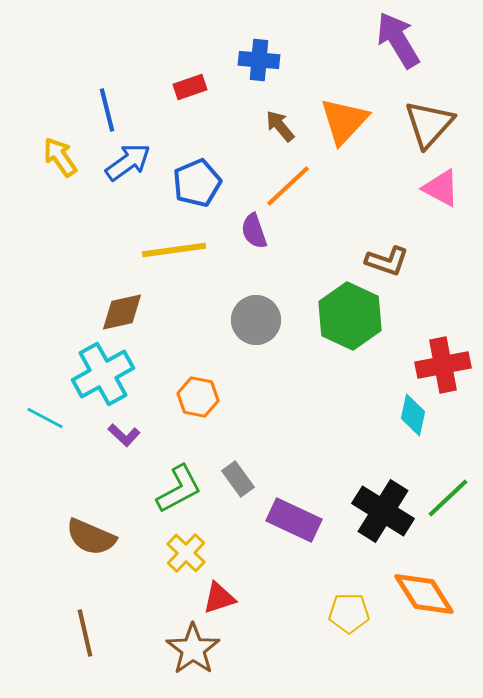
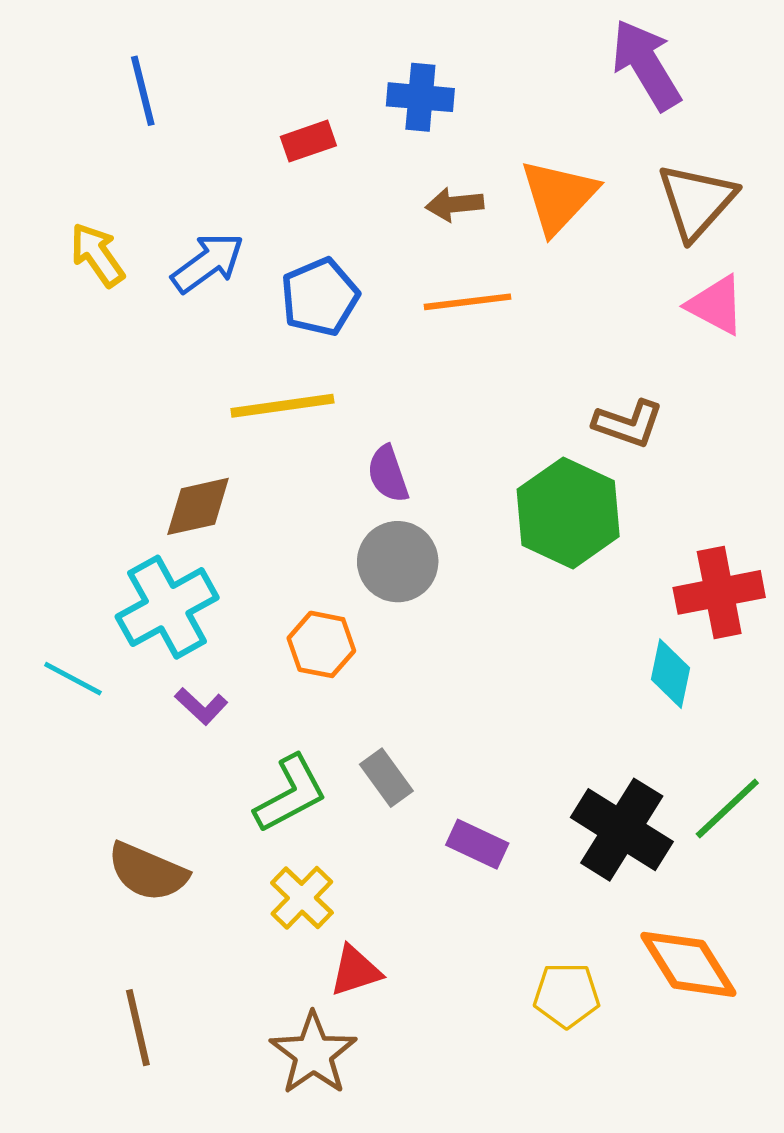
blue line: (107, 110) -> (143, 91), moved
brown arrow: (280, 126) -> (455, 204), turned -56
orange line: (288, 186) -> (468, 302), turned 36
purple semicircle: (254, 231) -> (388, 474), moved
gray circle: (256, 320) -> (398, 562), moved
purple rectangle: (294, 520) -> (477, 844), size x0.7

